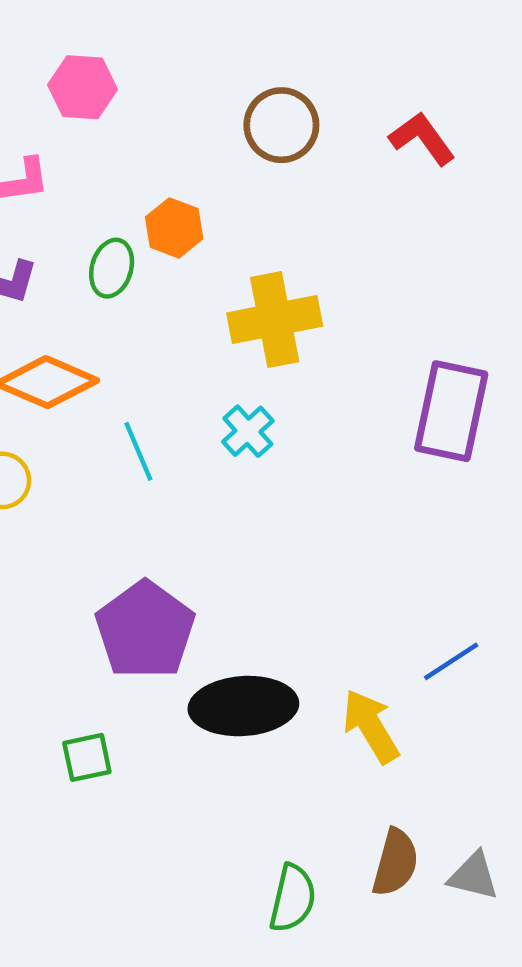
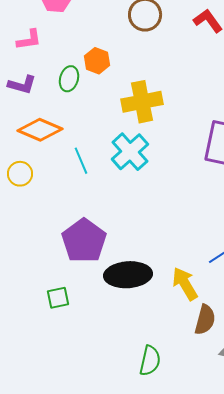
cyan cross: (248, 431) -> (130, 152), size x1.6
brown semicircle: (395, 862) -> (205, 320), moved

